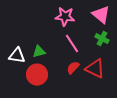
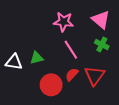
red triangle: (95, 69) -> (95, 76), turned 40
red circle: (37, 75) -> (51, 85), moved

